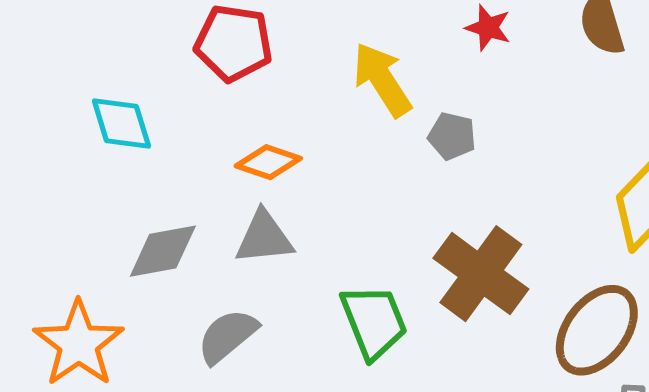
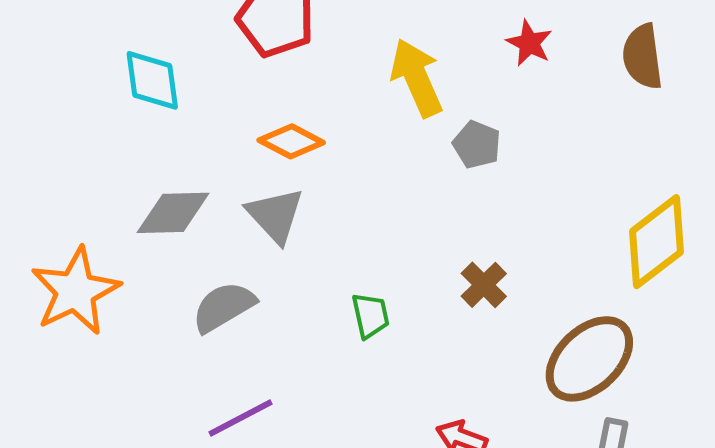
gray triangle: (264, 238) -> (275, 215), turned 44
brown cross: (481, 274) -> (484, 285), size x0.5
green trapezoid: (374, 322) -> (370, 316), size x0.6

